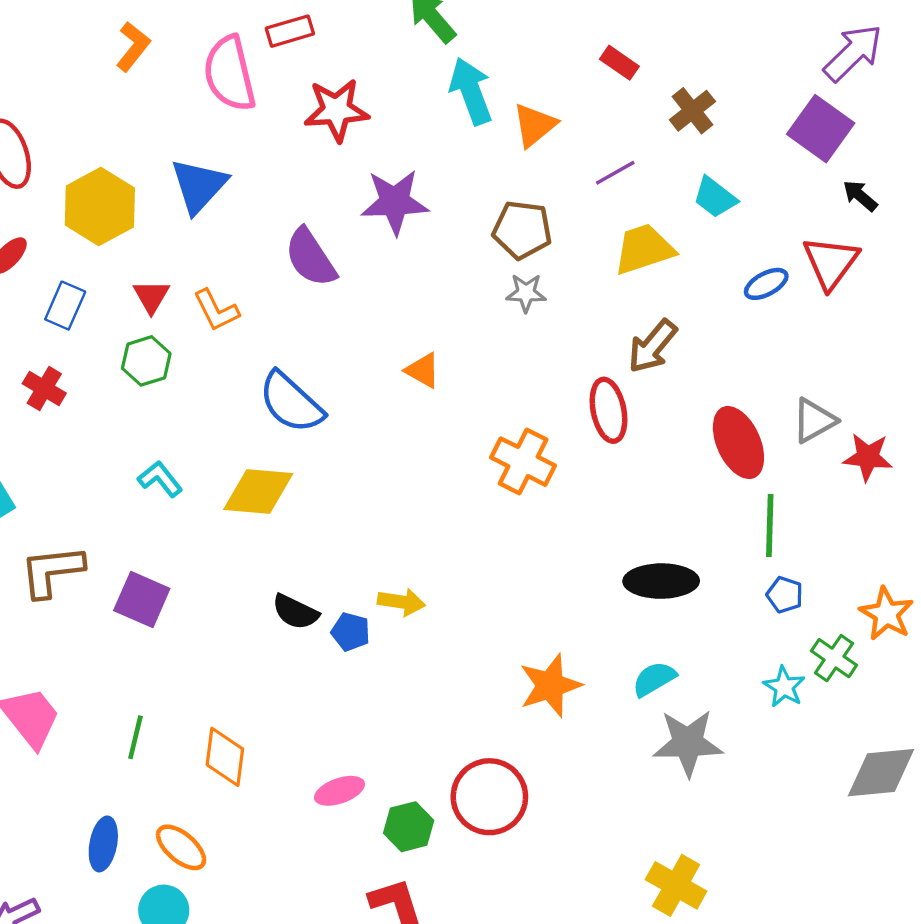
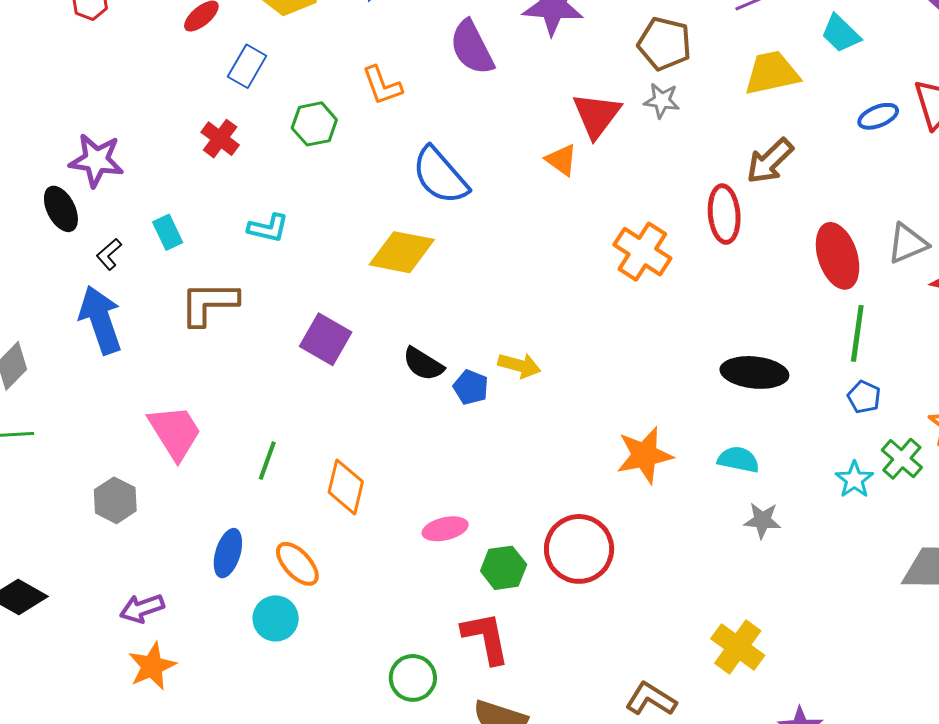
red triangle: (151, 296) -> (597, 115), moved, size x1.5
cyan L-shape: (160, 479) -> (268, 228), moved, turned 135
purple square: (142, 599) -> (326, 339), moved
cyan semicircle: (654, 679) -> (738, 460), turned 36
gray star: (688, 743) -> (762, 520), size x0.6

